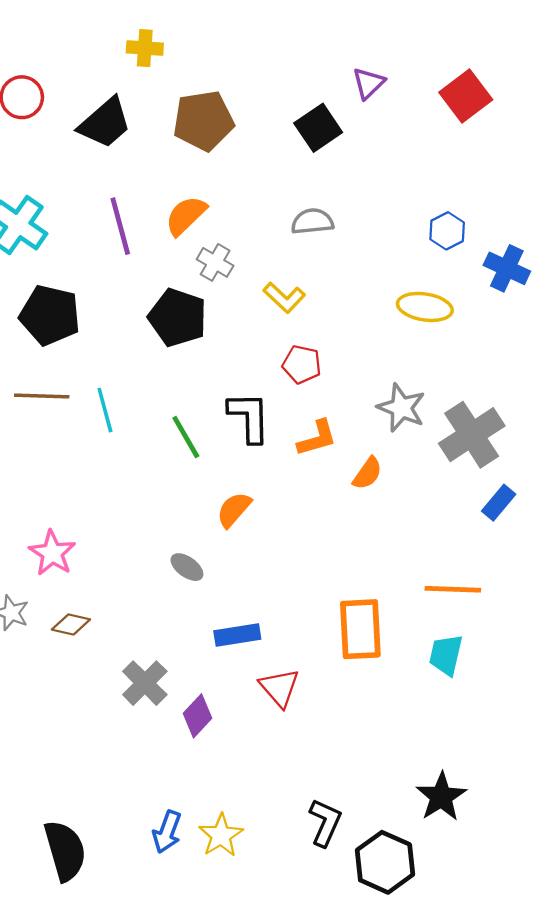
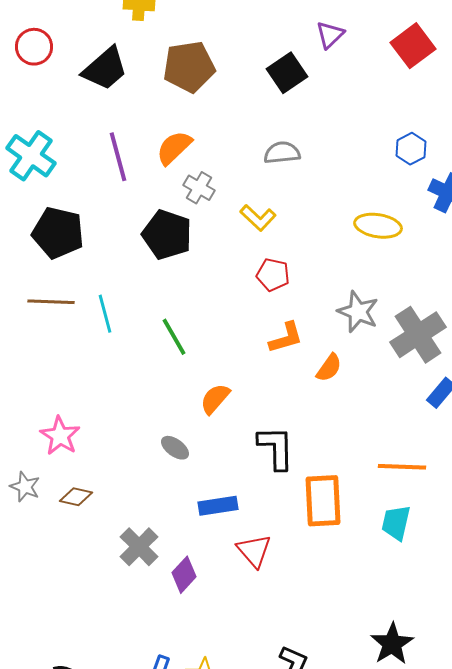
blue hexagon: (447, 231) -> (411, 149), moved
black L-shape: (249, 417) -> (276, 448), moved

